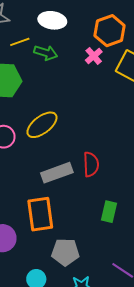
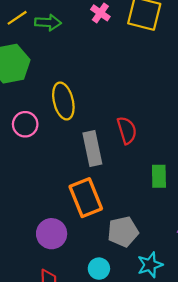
yellow ellipse: (42, 125) -> (63, 101), turned -52
gray rectangle: (57, 173) -> (92, 149), turned -68

